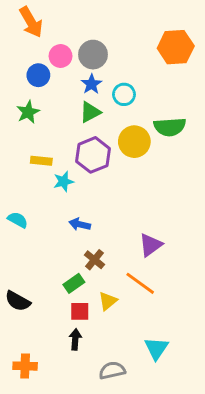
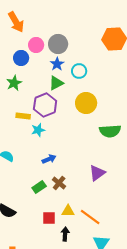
green semicircle: (170, 127) -> (110, 131), moved
purple hexagon: (93, 155) -> (45, 105), moved
blue arrow: (80, 224) -> (49, 159), turned 144
green rectangle: (74, 283) -> (39, 187), moved
orange line: (140, 283) -> (90, 217), moved
yellow triangle: (108, 301) -> (68, 211), turned 40
black arrow: (75, 339) -> (65, 234), moved

